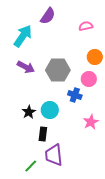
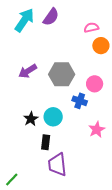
cyan arrow: (23, 36) -> (24, 20), moved
orange circle: (95, 57) -> (101, 46), moved
purple arrow: (26, 67) -> (28, 71), turned 120
green line: (31, 166) -> (12, 179), moved

